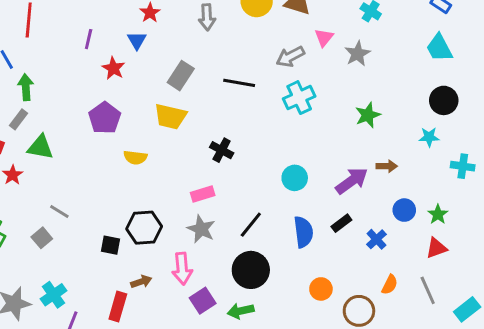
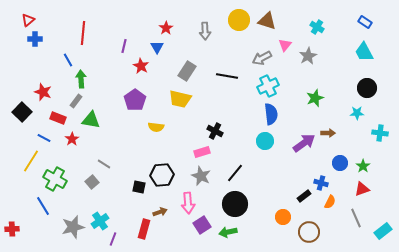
black cross: (222, 150) -> (215, 131), moved
black rectangle: (341, 223) -> (304, 196), moved
blue semicircle: (303, 232) -> (271, 114), moved
blue cross: (376, 239) -> (321, 183), turned -32
orange semicircle: (390, 285) -> (330, 202), moved

